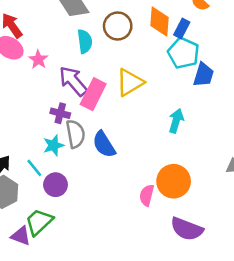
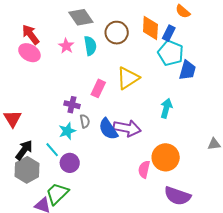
pink star: (38, 60) -> (66, 46), moved
purple arrow: (73, 81) -> (127, 128), moved, turned 144
pink rectangle: (93, 94) -> (98, 88), size x0.7
gray semicircle: (75, 134) -> (85, 121), size x0.6

